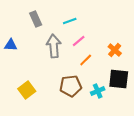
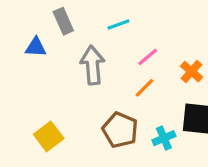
pink line: (79, 41) -> (148, 57), moved
blue triangle: (11, 45) -> (36, 47), moved
brown pentagon: (71, 86) -> (120, 130), turned 30

